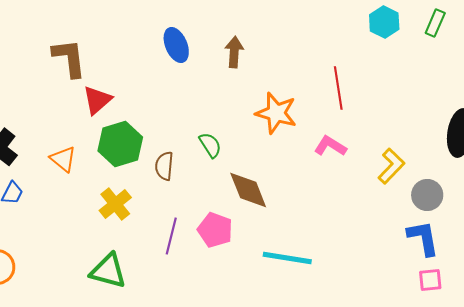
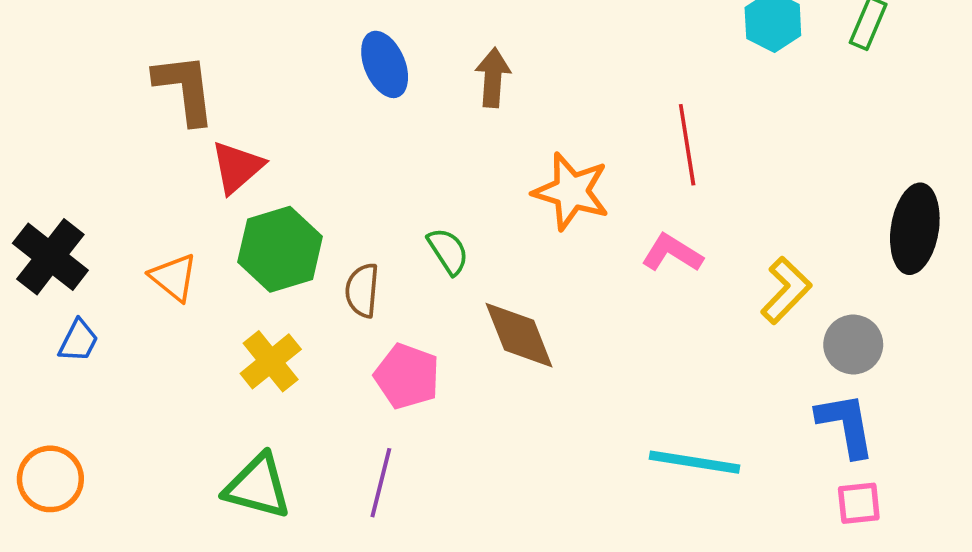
pink pentagon: (215, 230) -> (407, 376), moved
purple line: (171, 236) -> (381, 483), moved
cyan line: (287, 258) -> (695, 462), moved

